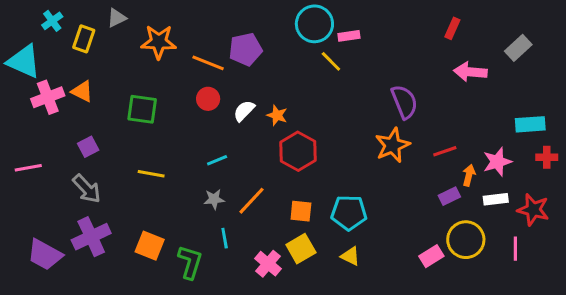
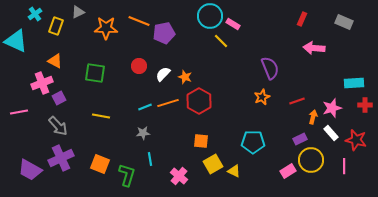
pink rectangle: (349, 36) -> (233, 24), turned 40
gray rectangle: (518, 48) -> (344, 22), moved, turned 66
orange line: (208, 63) -> (139, 21), moved
pink cross: (48, 97) -> (42, 83), moved
orange star: (392, 145) -> (262, 97), size x0.7
purple rectangle: (449, 196) -> (300, 139), moved
white rectangle: (496, 199) -> (331, 133), turned 56
orange line: (252, 201) -> (168, 103), moved, turned 30
cyan pentagon: (349, 213) -> (253, 142), moved
yellow square: (301, 249) -> (213, 164), moved

